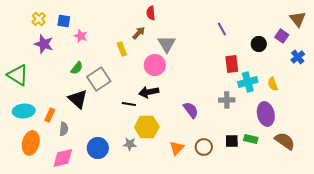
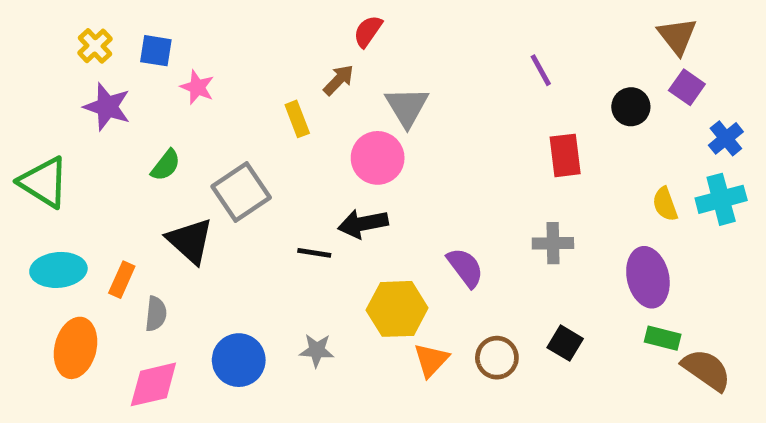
red semicircle: (151, 13) -> (368, 31), turned 40
brown triangle: (298, 19) -> (677, 36), moved
green semicircle: (77, 68) -> (166, 165), moved
cyan cross: (248, 82) -> (721, 199), moved
yellow hexagon: (147, 127) -> (397, 309), moved
green rectangle: (251, 139) -> (663, 338), moved
black square: (232, 141) -> (565, 343), turned 32
brown semicircle: (285, 141) -> (706, 370), moved

